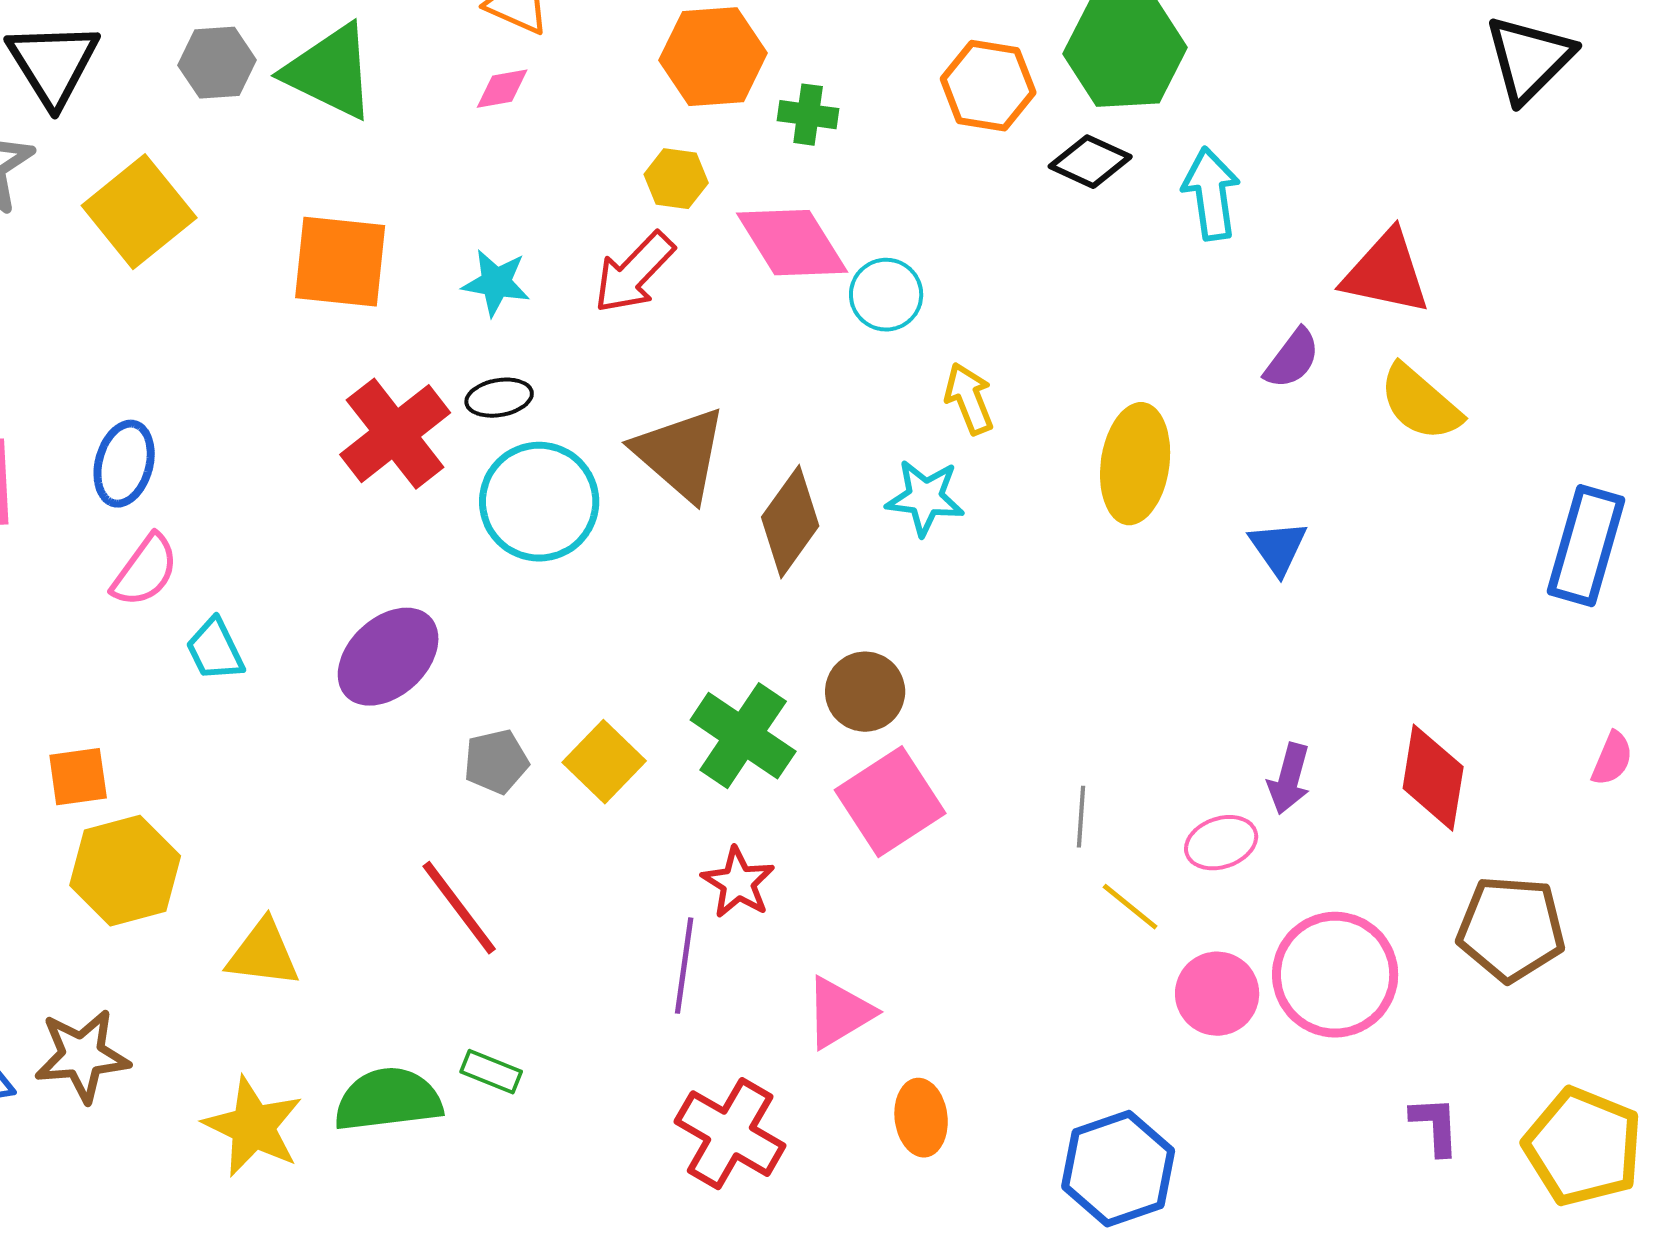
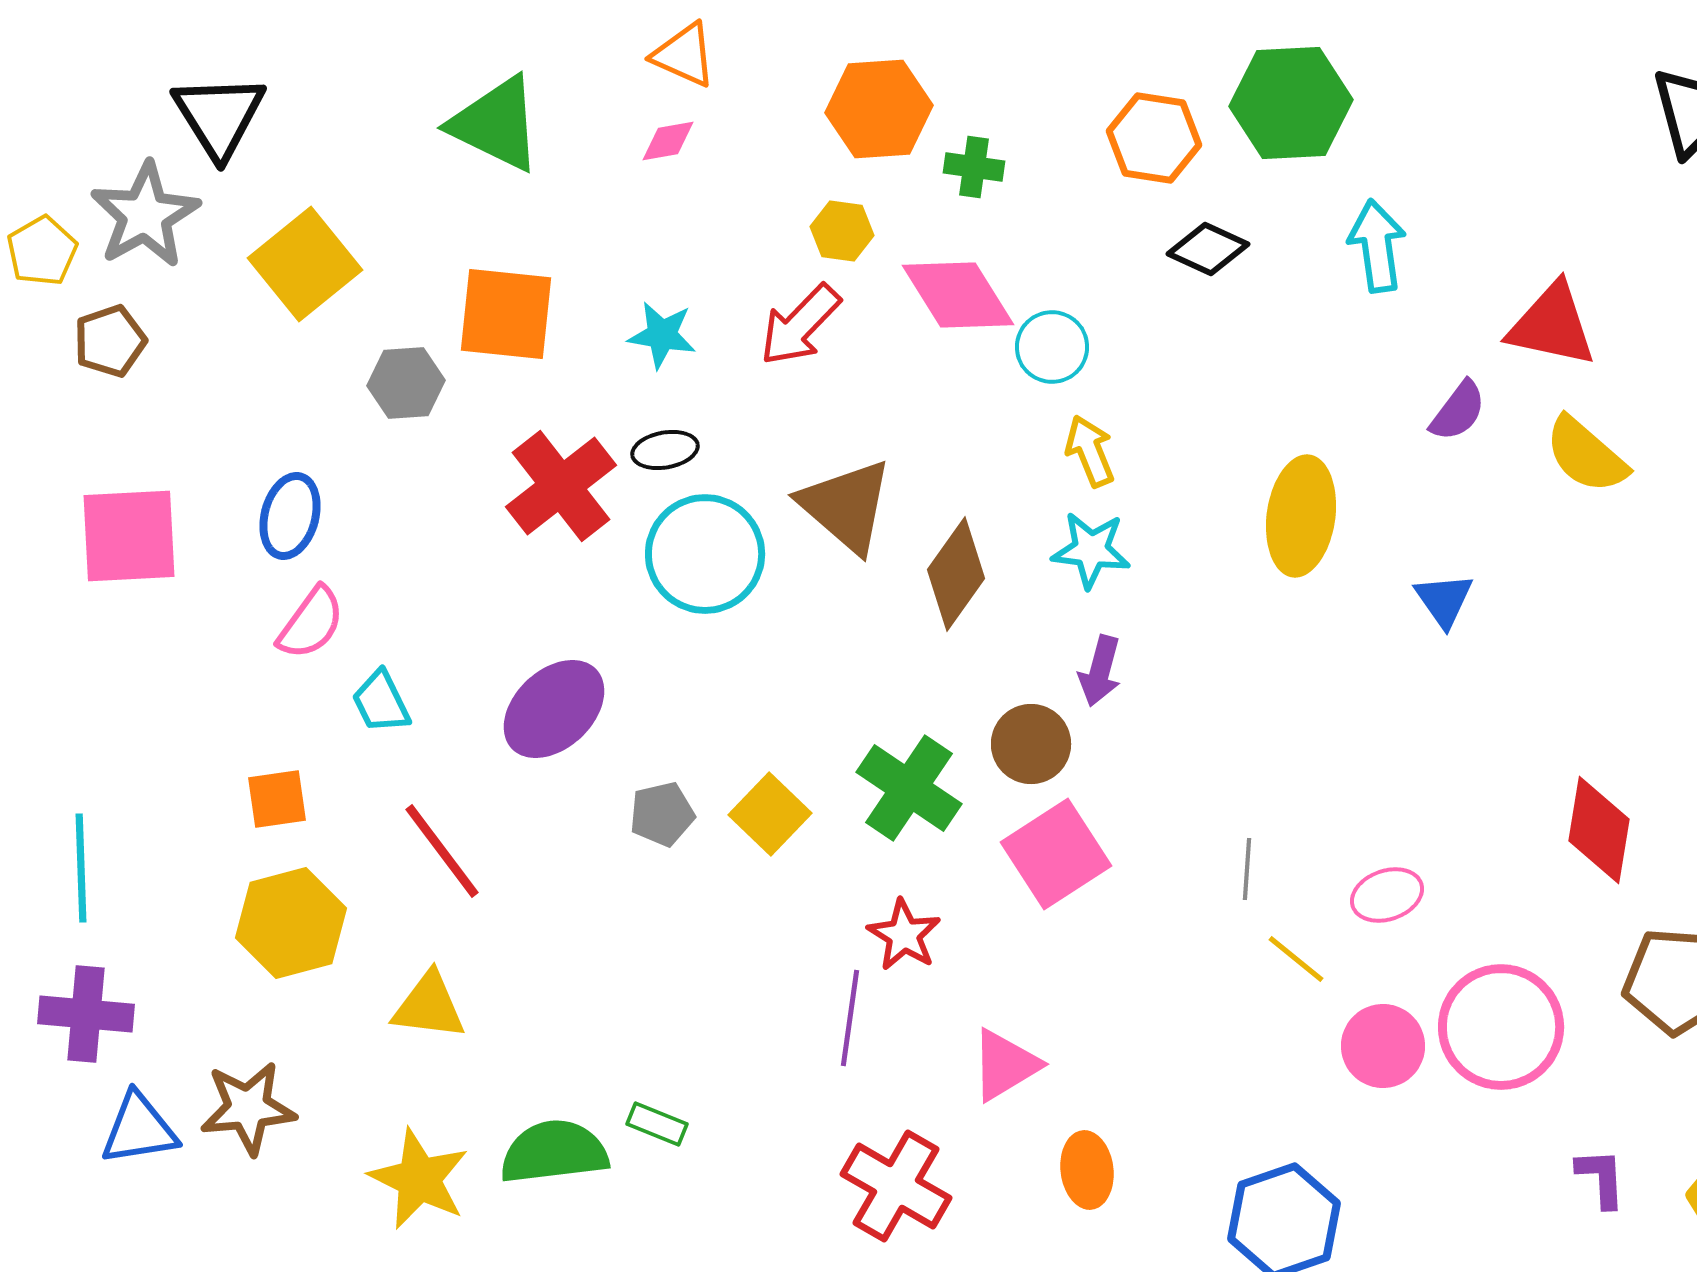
gray hexagon: (217, 63) -> (406, 383), moved
black diamond: (1090, 162) -> (1208, 249), moved
yellow arrow: (969, 399) -> (1090, 451), moved
orange square: (78, 777) -> (277, 799), moved
purple arrow: (1289, 779) -> (1100, 671), moved
red line: (459, 908) -> (442, 851), moved

